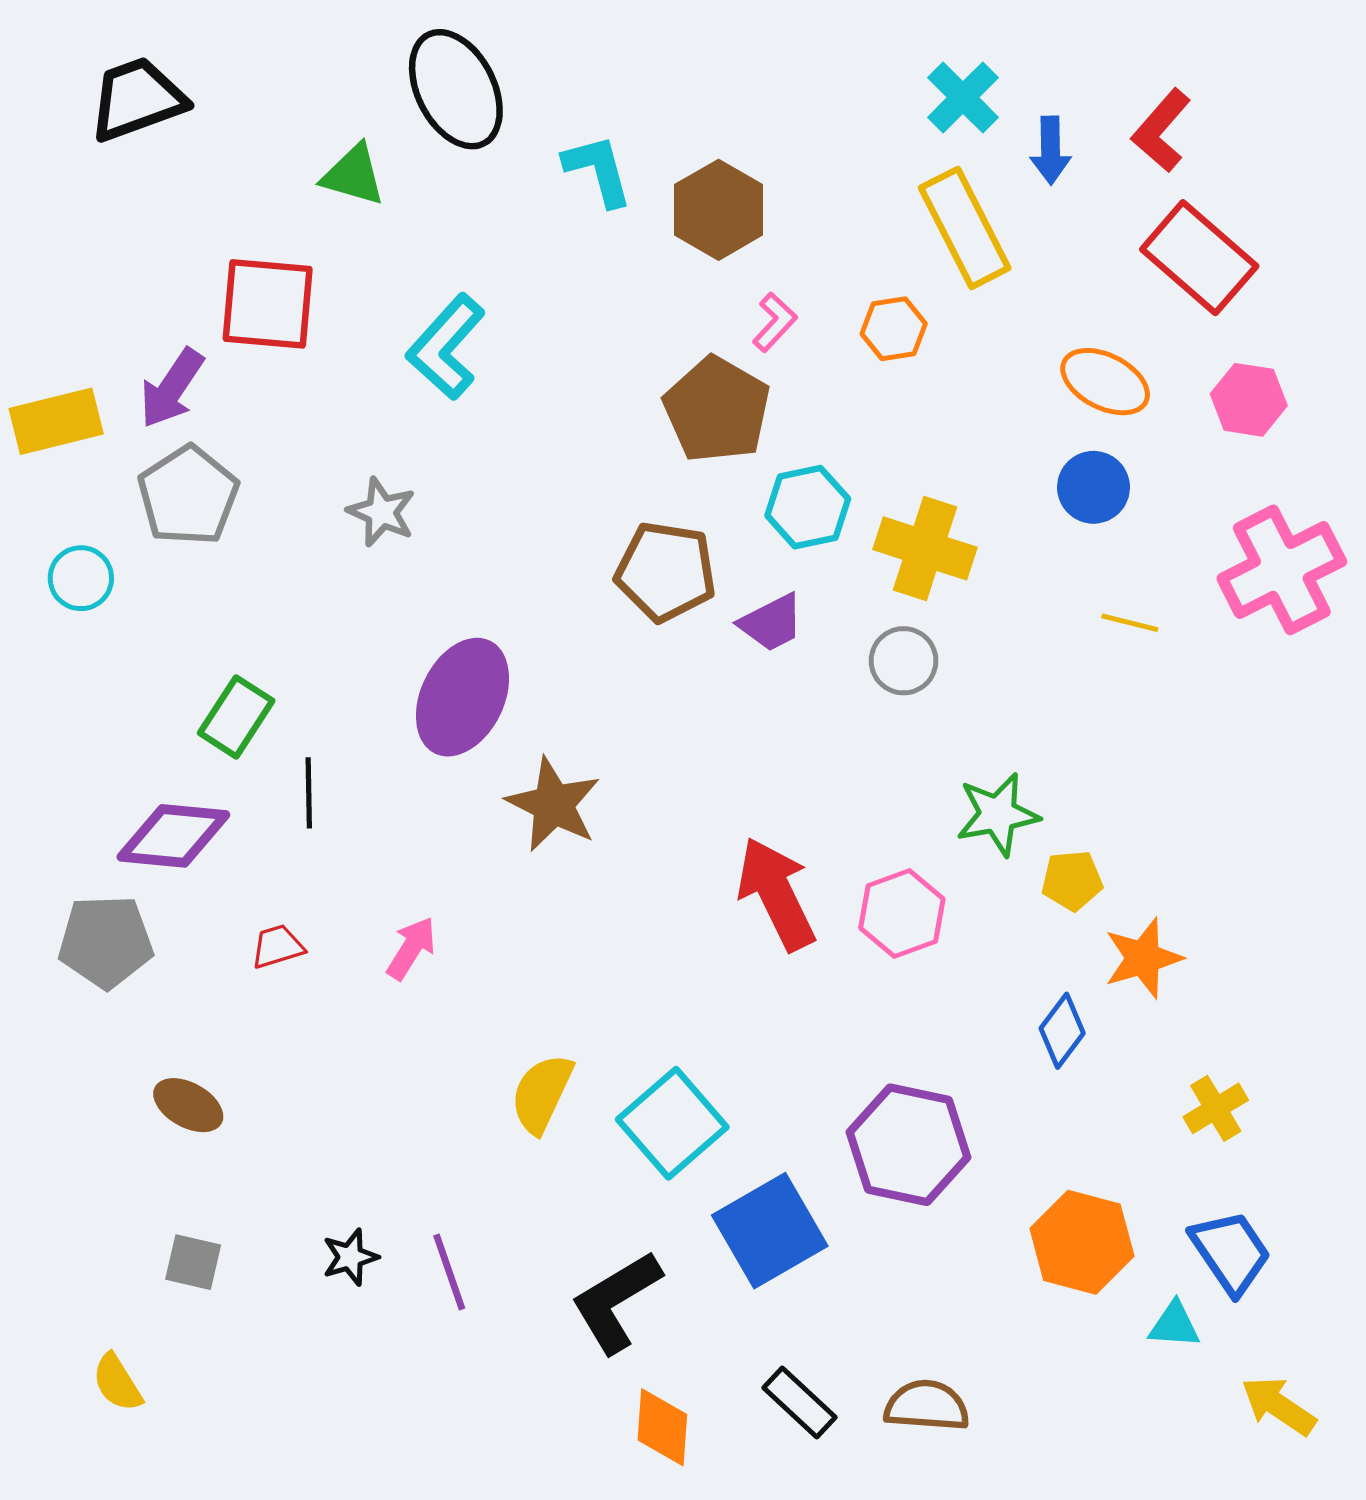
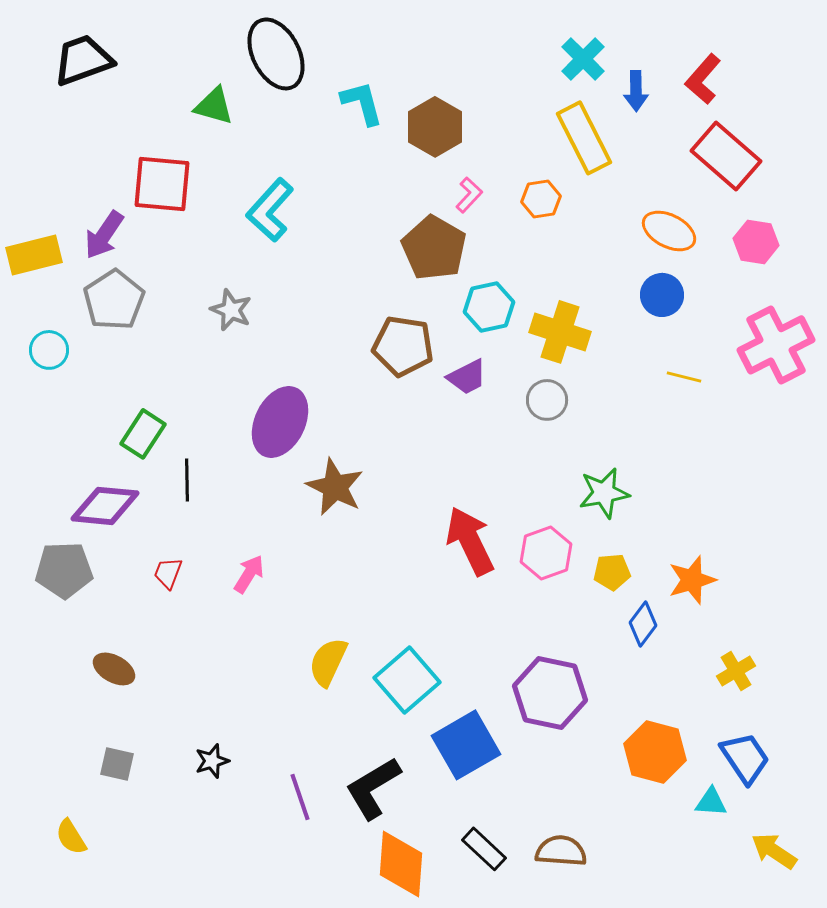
yellow pentagon: (1072, 880) -> (612, 572), moved
red trapezoid: (277, 947) -> (168, 573), turned -52
purple line: (449, 1272) -> (300, 797), moved
orange diamond: (662, 1427) -> (401, 864), size x1.4

